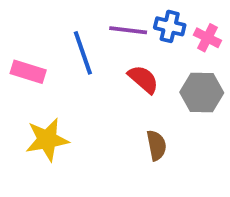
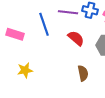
yellow star: (47, 140) -> (25, 70), size x0.7

